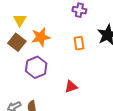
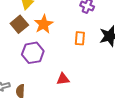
orange star: (41, 37) -> (44, 24), turned -30

